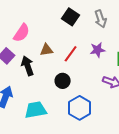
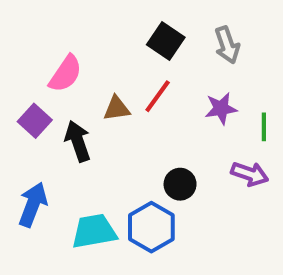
red line: (71, 54) -> (158, 96), moved
black circle: (63, 81) -> (180, 184), moved
blue hexagon: (80, 108) -> (151, 227), moved

